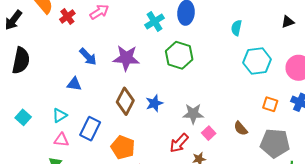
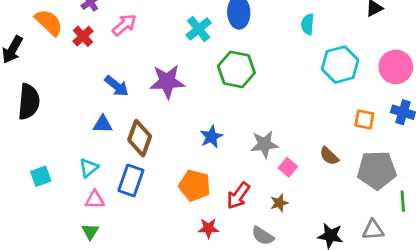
brown diamond: (125, 101) -> (140, 138), moved
cyan square: (23, 117) -> (41, 176), turned 35
red arrow: (179, 143) -> (238, 196), moved
orange pentagon: (123, 147) -> (195, 186), moved

